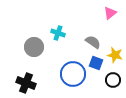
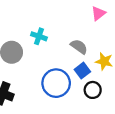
blue square: (96, 63) -> (82, 71), turned 32
black circle: (113, 80) -> (93, 90), moved

